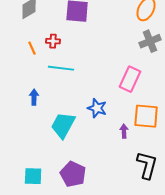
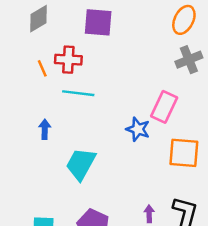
red cross: (53, 41) -> (68, 60), size x1.5
blue star: (97, 108) -> (138, 129), moved
purple arrow: (124, 131) -> (149, 214), moved

